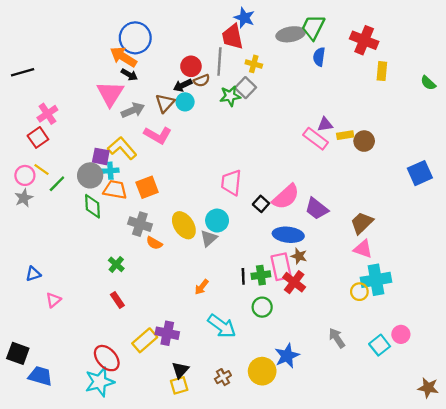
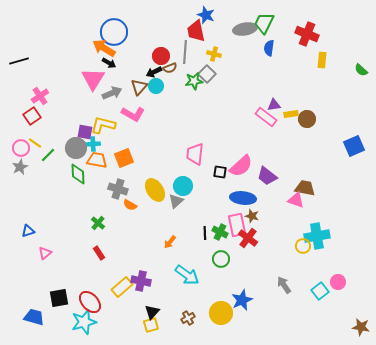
yellow L-shape: (122, 148) -> (103, 125), turned -35
black square: (261, 204) -> (220, 172), turned -32
brown trapezoid: (362, 223) -> (305, 188), turned 55
pink triangle: (363, 249) -> (296, 200), moved
green cross: (261, 275) -> (220, 232), turned 35
black square: (18, 353) -> (59, 298), moved, turned -30

